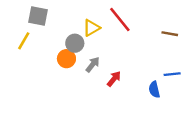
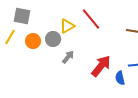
orange circle: (66, 59) -> (33, 41), moved
red arrow: (114, 79) -> (101, 66), moved, size x1.6

